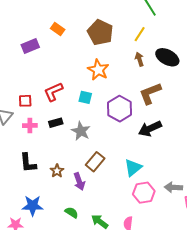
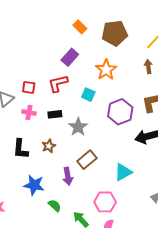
orange rectangle: (58, 29) -> (80, 27), moved
brown pentagon: (100, 32) -> (115, 33), turned 30
purple rectangle: (30, 46) -> (70, 57), moved, turned -36
brown star: (57, 171) -> (49, 146), moved
pink hexagon: (144, 193) -> (105, 202), moved
blue star: (33, 206) -> (34, 185), moved

